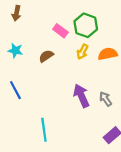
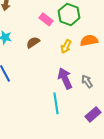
yellow arrow: (82, 52) -> (66, 46), moved
cyan line: (44, 130) -> (56, 103), moved

